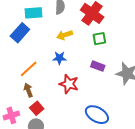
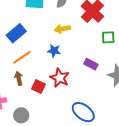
blue rectangle: (20, 33) -> (16, 33), moved
green square: (99, 39) -> (108, 37), moved
red square: (37, 108) -> (39, 87), moved, turned -32

